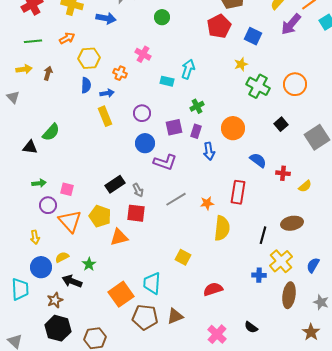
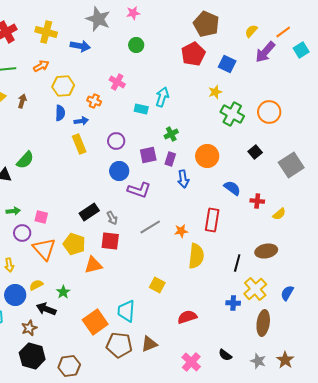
gray star: (321, 302) -> (258, 361), moved

